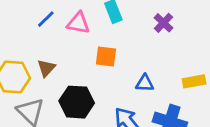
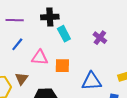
pink triangle: (78, 23) -> (40, 58), moved
blue triangle: (145, 83) -> (92, 81), size x1.5

